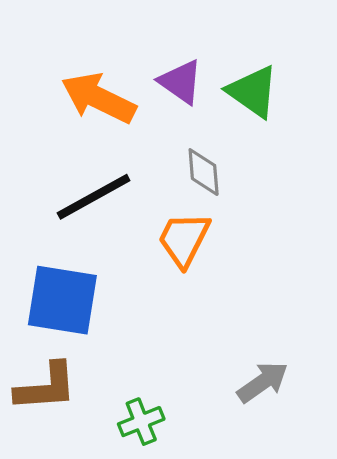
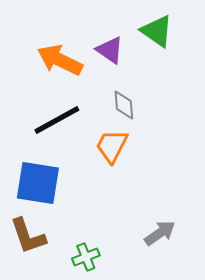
green triangle: (253, 92) -> (157, 31), moved
brown L-shape: (46, 387) -> (28, 236), turned 75

